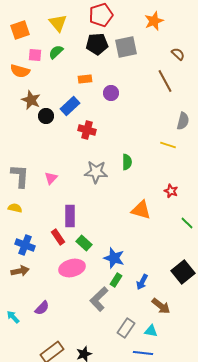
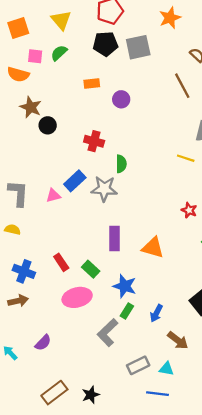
blue rectangle: (70, 106) -> (75, 181), moved
green semicircle: (127, 162) -> (121, 164), moved
pink triangle: (51, 178) -> (53, 196), turned 32
orange triangle: (141, 210) -> (153, 248), moved
purple rectangle: (70, 216) -> (114, 239), moved
gray rectangle: (126, 328) -> (138, 365), turned 30

